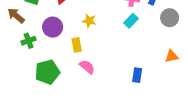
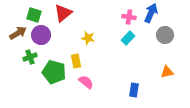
brown arrow: (16, 16) -> (18, 33), turned 108
purple circle: (53, 27) -> (41, 35), moved
green pentagon: (47, 72) -> (54, 72), moved, turned 30

